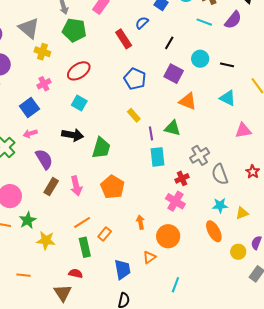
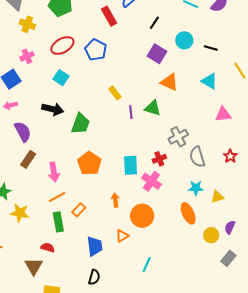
blue pentagon: (135, 79) -> (96, 50), moved
cyan rectangle: (157, 157) -> (131, 165), moved
pink arrow: (76, 186) -> (54, 172), moved

